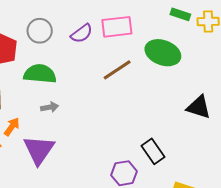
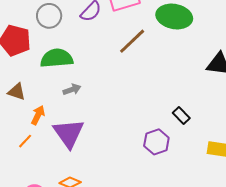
black rectangle: (153, 151) -> (181, 115), size x0.7

